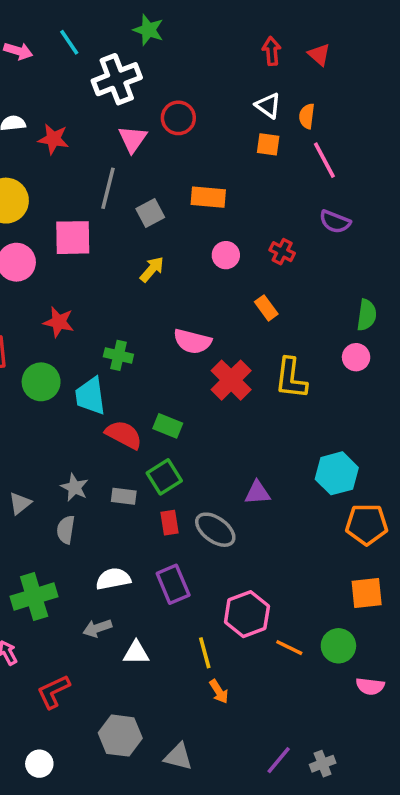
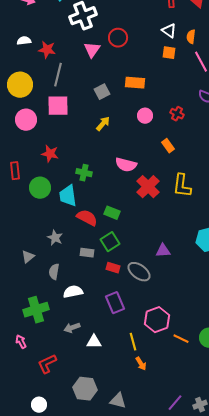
gray line: (108, 188) -> (58, 75), moved
gray star: (75, 487) -> (55, 238), moved
red rectangle: (170, 523) -> (113, 268), turned -64
white semicircle: (113, 579) -> (73, 292), moved

